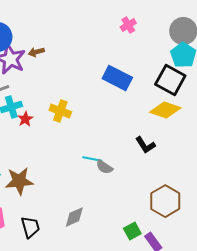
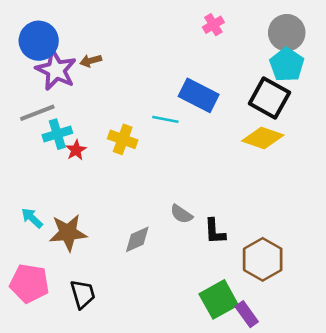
black L-shape: (145, 145) -> (215, 231), moved, turned 30
cyan line: (92, 159) -> (165, 119), moved
gray diamond: (74, 217) -> (137, 239), moved
green square: (132, 231) -> (219, 299), size x1.6

